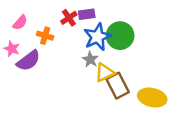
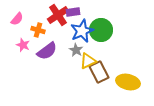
red cross: (69, 18) -> (58, 15), size x1.5
pink star: (12, 49) -> (23, 45), moved
purple semicircle: (28, 61) -> (47, 51), moved

